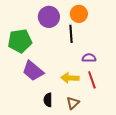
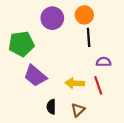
black line: (71, 34) -> (89, 37), moved
purple semicircle: (89, 58) -> (104, 62), moved

